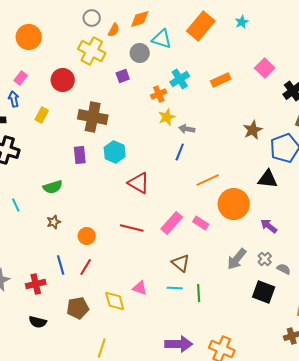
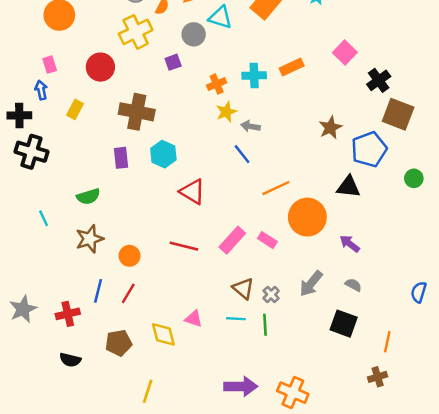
yellow cross: (92, 51) -> (136, 32), turned 36
pink rectangle: (21, 78) -> (50, 65), turned -56
cyan cross: (180, 79) -> (254, 75), moved, turned 30
blue line: (180, 152) -> (242, 154), turned -60
brown star: (54, 222) -> (90, 239), size x1.6
gray cross: (265, 259) -> (271, 295), moved
blue line: (61, 265) -> (98, 291), turned 30
gray semicircle: (284, 269) -> (353, 285), moved

